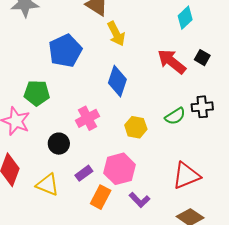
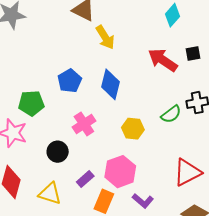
blue pentagon: (65, 51) -> (70, 81), moved, size x0.7
black square: (202, 58) -> (193, 54), turned -35

